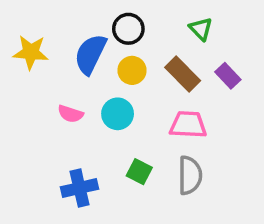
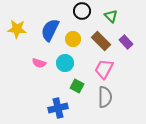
black circle: (128, 29) -> (82, 11), moved
pink trapezoid: (188, 125) -> (104, 69), turned -65
green square: (139, 172) -> (77, 86), moved
blue cross: (80, 188) -> (58, 108), moved

